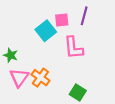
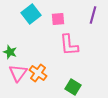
purple line: (84, 16) -> (93, 15), moved
cyan square: (46, 31) -> (31, 14), moved

